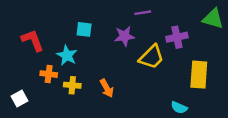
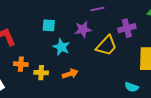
cyan star: (67, 55) -> (61, 47), moved
orange arrow: (107, 88) -> (70, 74), turned -77

